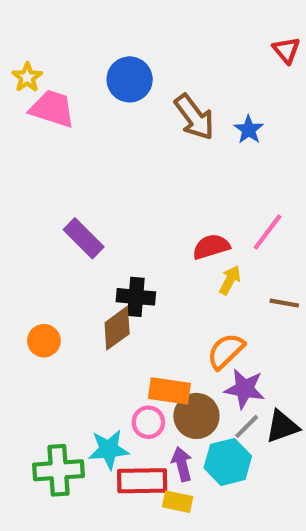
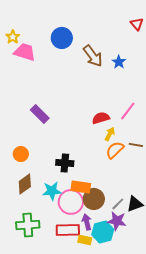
black cross: (136, 297) -> (65, 163), moved
brown diamond: (117, 328) -> (25, 184), moved
orange circle: (44, 341) -> (21, 154), moved
orange semicircle: (226, 351) -> (115, 150), moved
purple star: (245, 389) -> (117, 221), moved
pink circle: (148, 422) -> (71, 202), size x1.6
cyan star: (109, 449) -> (52, 191), moved
cyan hexagon: (228, 462) -> (103, 232), moved

